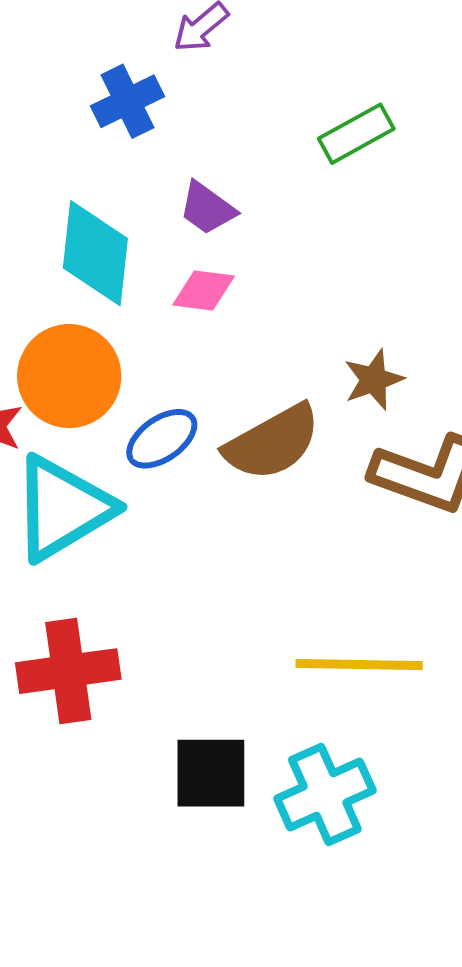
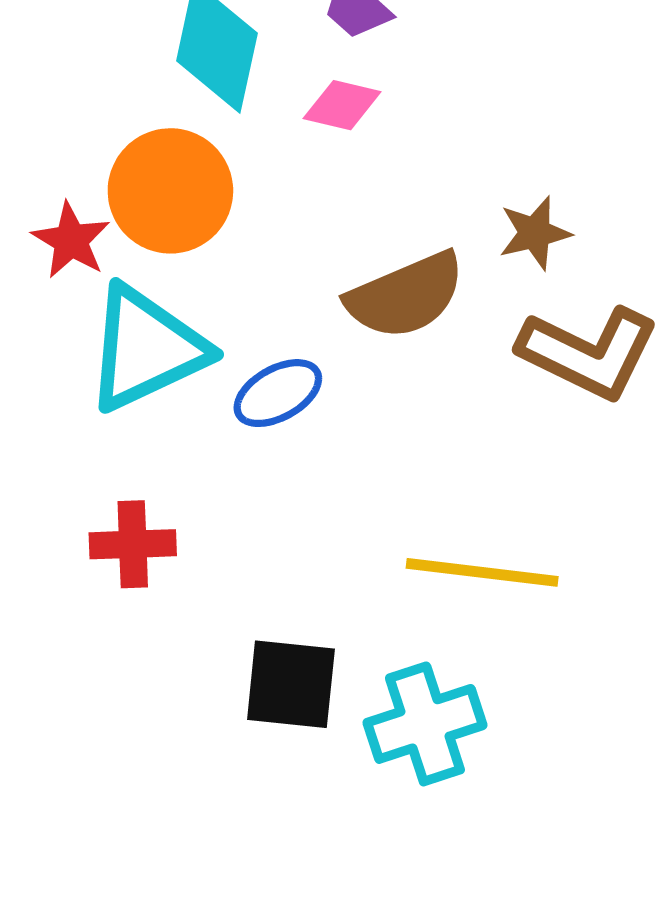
blue ellipse: (162, 439) -> (278, 393), moved
red cross: (68, 671) -> (133, 544), size x0.7

